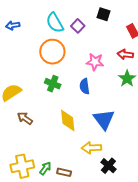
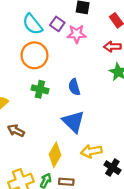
pink star: (95, 62) -> (77, 34), moved
blue triangle: (104, 119) -> (73, 122), moved
yellow diamond: (68, 120) -> (55, 155), moved, turned 45

